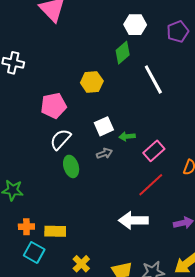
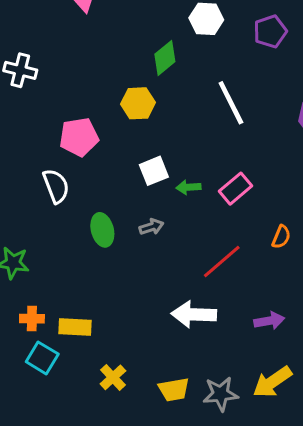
green diamond: (123, 53) -> (165, 58), moved
white semicircle: (60, 139) -> (56, 186), moved, turned 115
pink rectangle: (154, 151) -> (235, 189), moved
gray arrow: (104, 153) -> (151, 227), moved

